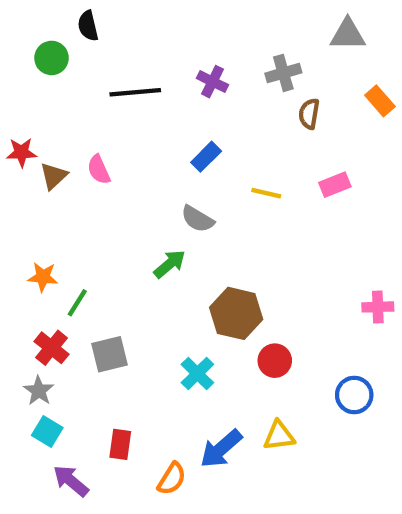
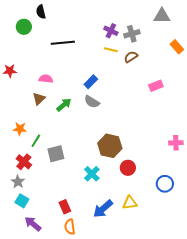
purple cross: (213, 82) -> (111, 31), moved
brown semicircle: (309, 114) -> (131, 57), moved, turned 48
blue rectangle: (206, 157) -> (91, 82), moved
pink semicircle: (99, 170) -> (46, 79), turned 120
brown triangle: (54, 176) -> (39, 99), moved
yellow line: (266, 193) -> (111, 50), moved
green arrow: (170, 264) -> (64, 105), moved
gray square: (109, 354) -> (56, 154), moved
red rectangle: (120, 444) -> (65, 207), moved, turned -32
orange semicircle: (172, 479) -> (70, 227), moved, turned 140

